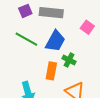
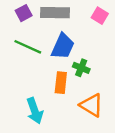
pink square: (87, 27) -> (100, 16), moved

